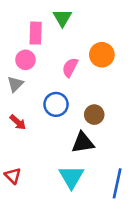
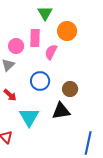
pink rectangle: (36, 33) -> (35, 38), moved
orange circle: (102, 55) -> (67, 31), moved
cyan triangle: (71, 177) -> (29, 117), moved

